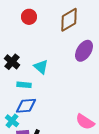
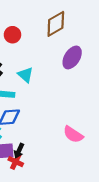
red circle: (29, 17) -> (12, 35), moved

